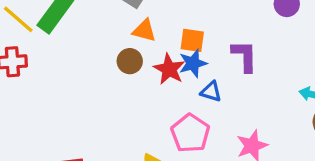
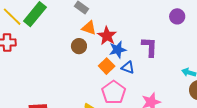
orange square: (192, 40) -> (107, 66), moved, turned 35
red star: (169, 69) -> (107, 36), moved

